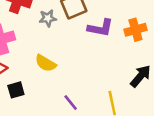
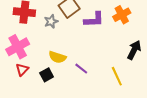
black square: (16, 90) -> (47, 75), moved
purple line: (71, 103) -> (81, 69), moved

